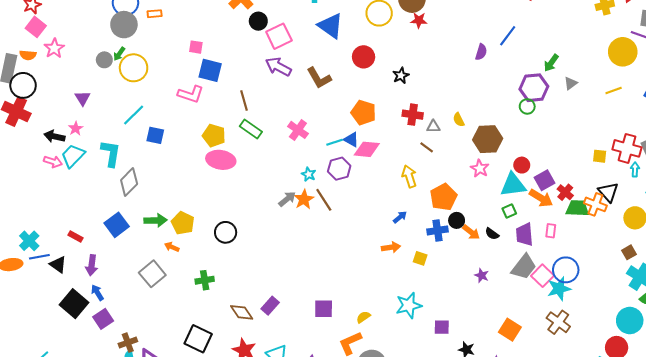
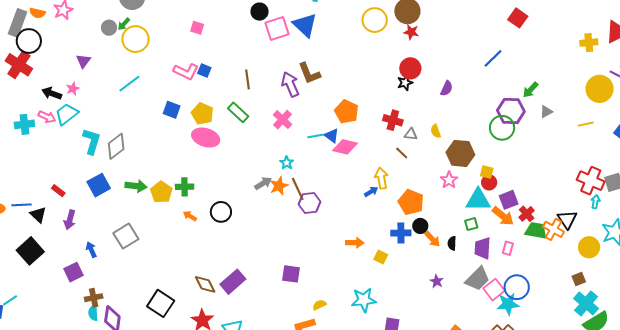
blue triangle: (331, 26) -> (305, 25), moved
purple semicircle: (481, 52) -> (447, 88), moved
red circle: (364, 57) -> (410, 68), moved
purple arrow: (278, 67) -> (290, 84), moved, turned 30
blue square: (210, 70) -> (204, 70), moved, size x0.6
black star: (401, 76) -> (405, 83), moved
brown line: (244, 101) -> (247, 79), moved
green circle: (527, 106) -> (502, 128), size x1.6
blue square: (155, 135) -> (172, 110), moved
cyan L-shape: (111, 153) -> (92, 141), moved
yellow square: (600, 156) -> (487, 172), moved
purple hexagon: (339, 169) -> (310, 203), moved
orange pentagon: (443, 197) -> (411, 202), turned -30
blue arrow: (400, 217) -> (371, 192), moved
black circle: (226, 232) -> (221, 212), moved
black semicircle: (492, 234) -> (452, 243), turned 48
cyan cross: (29, 241) -> (24, 124), moved, turned 30
orange arrow: (172, 247) -> (190, 216), moved
green cross: (205, 280) -> (185, 187), moved
blue arrow: (97, 293) -> (91, 250), moved
black square: (74, 304) -> (30, 251), moved
purple rectangle: (270, 306) -> (233, 282), size x1.4
purple square: (324, 309) -> (291, 274), moved

